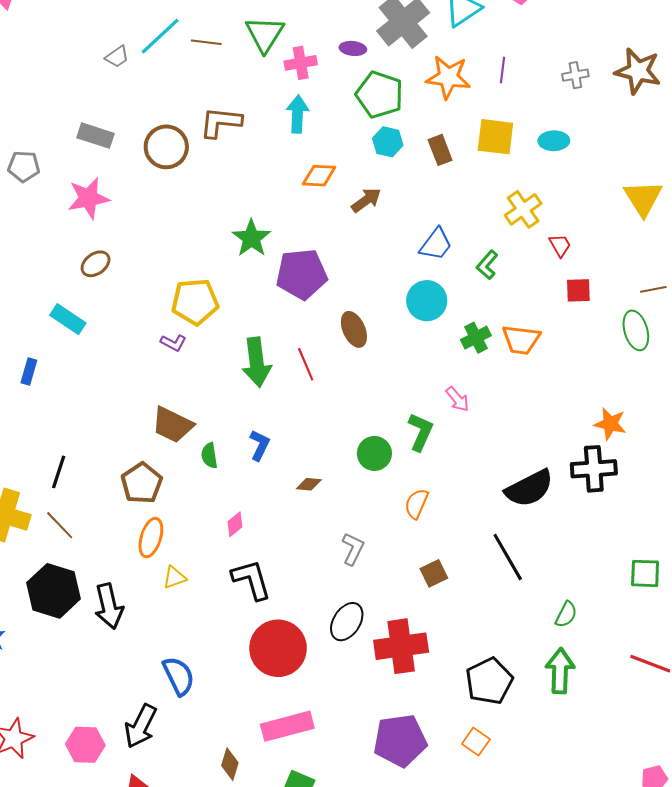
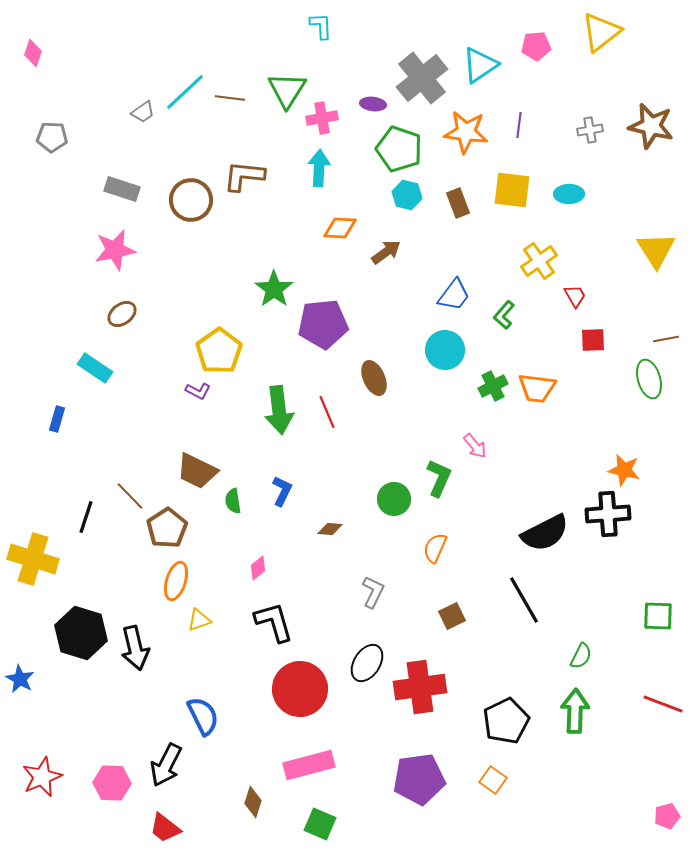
gray pentagon: (24, 166) -> (52, 137), moved
yellow pentagon: (195, 302) -> (219, 351), turned -30
brown line: (60, 525) -> (130, 496), moved

